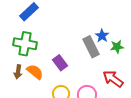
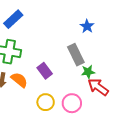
blue star: (102, 36) -> (87, 26), moved
green star: (117, 47) -> (88, 72), moved

